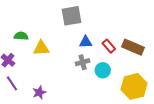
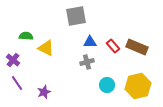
yellow triangle: (41, 48) -> (46, 48), turned 30
cyan circle: (103, 70) -> (107, 85), moved

